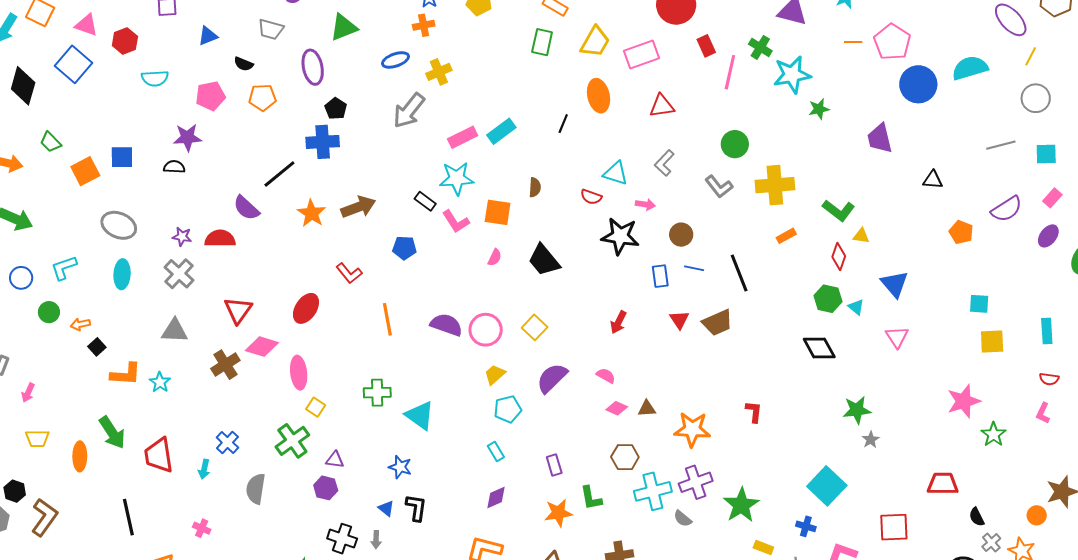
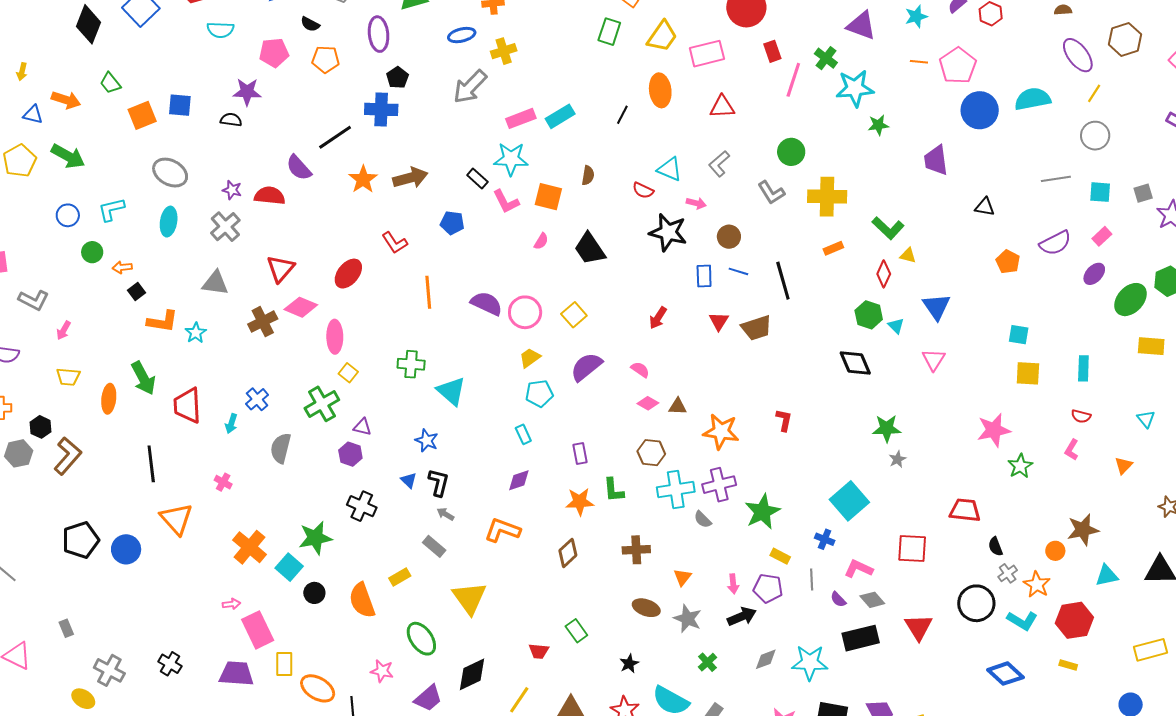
gray arrow: (376, 540) -> (445, 514), moved, turned 114

